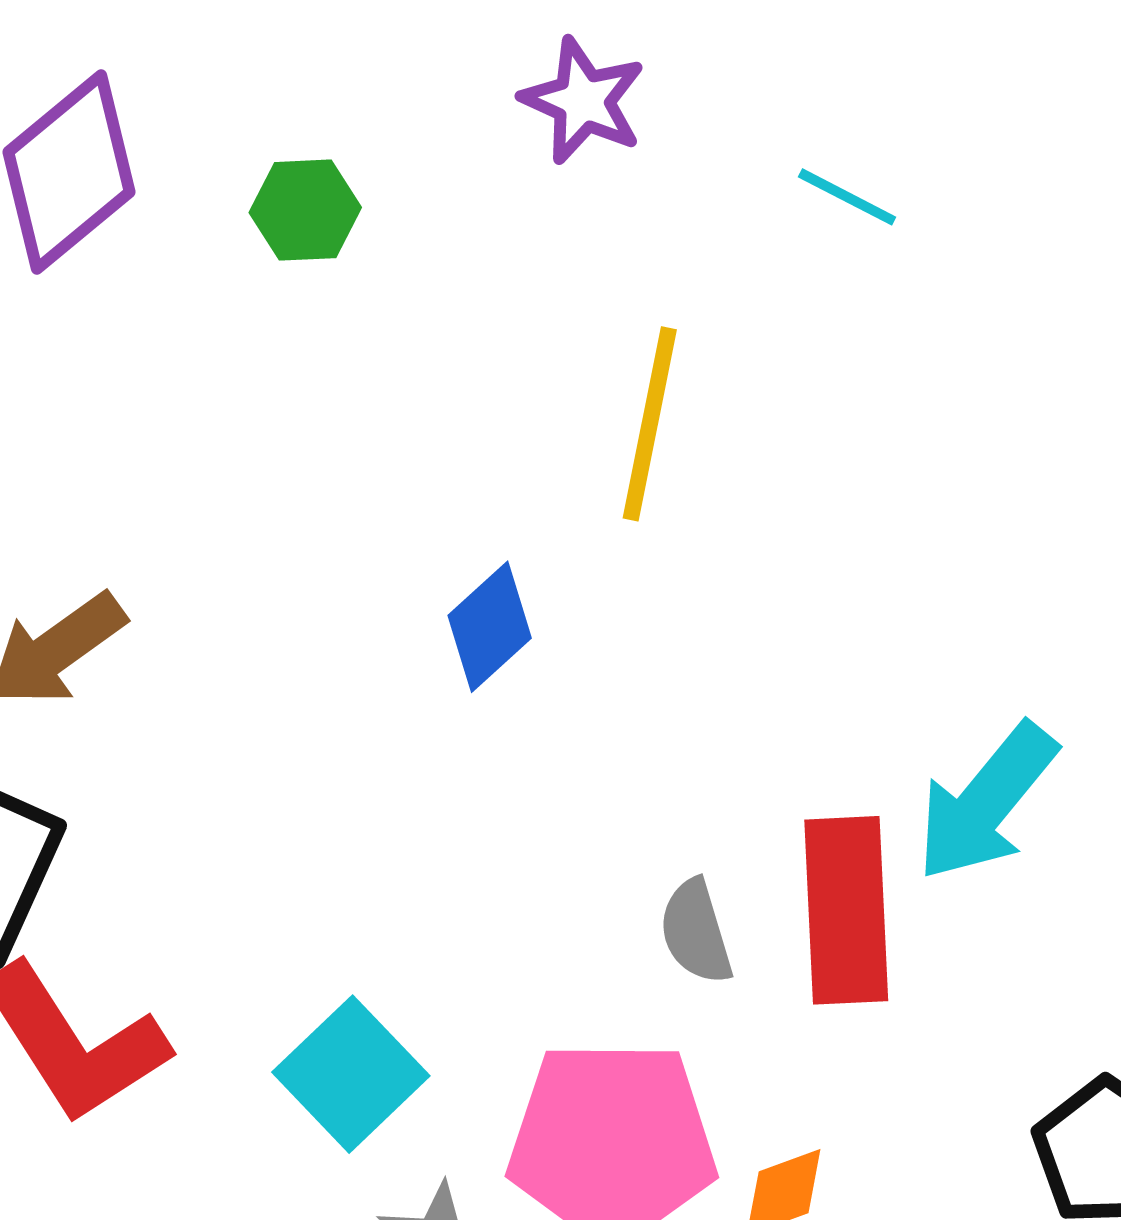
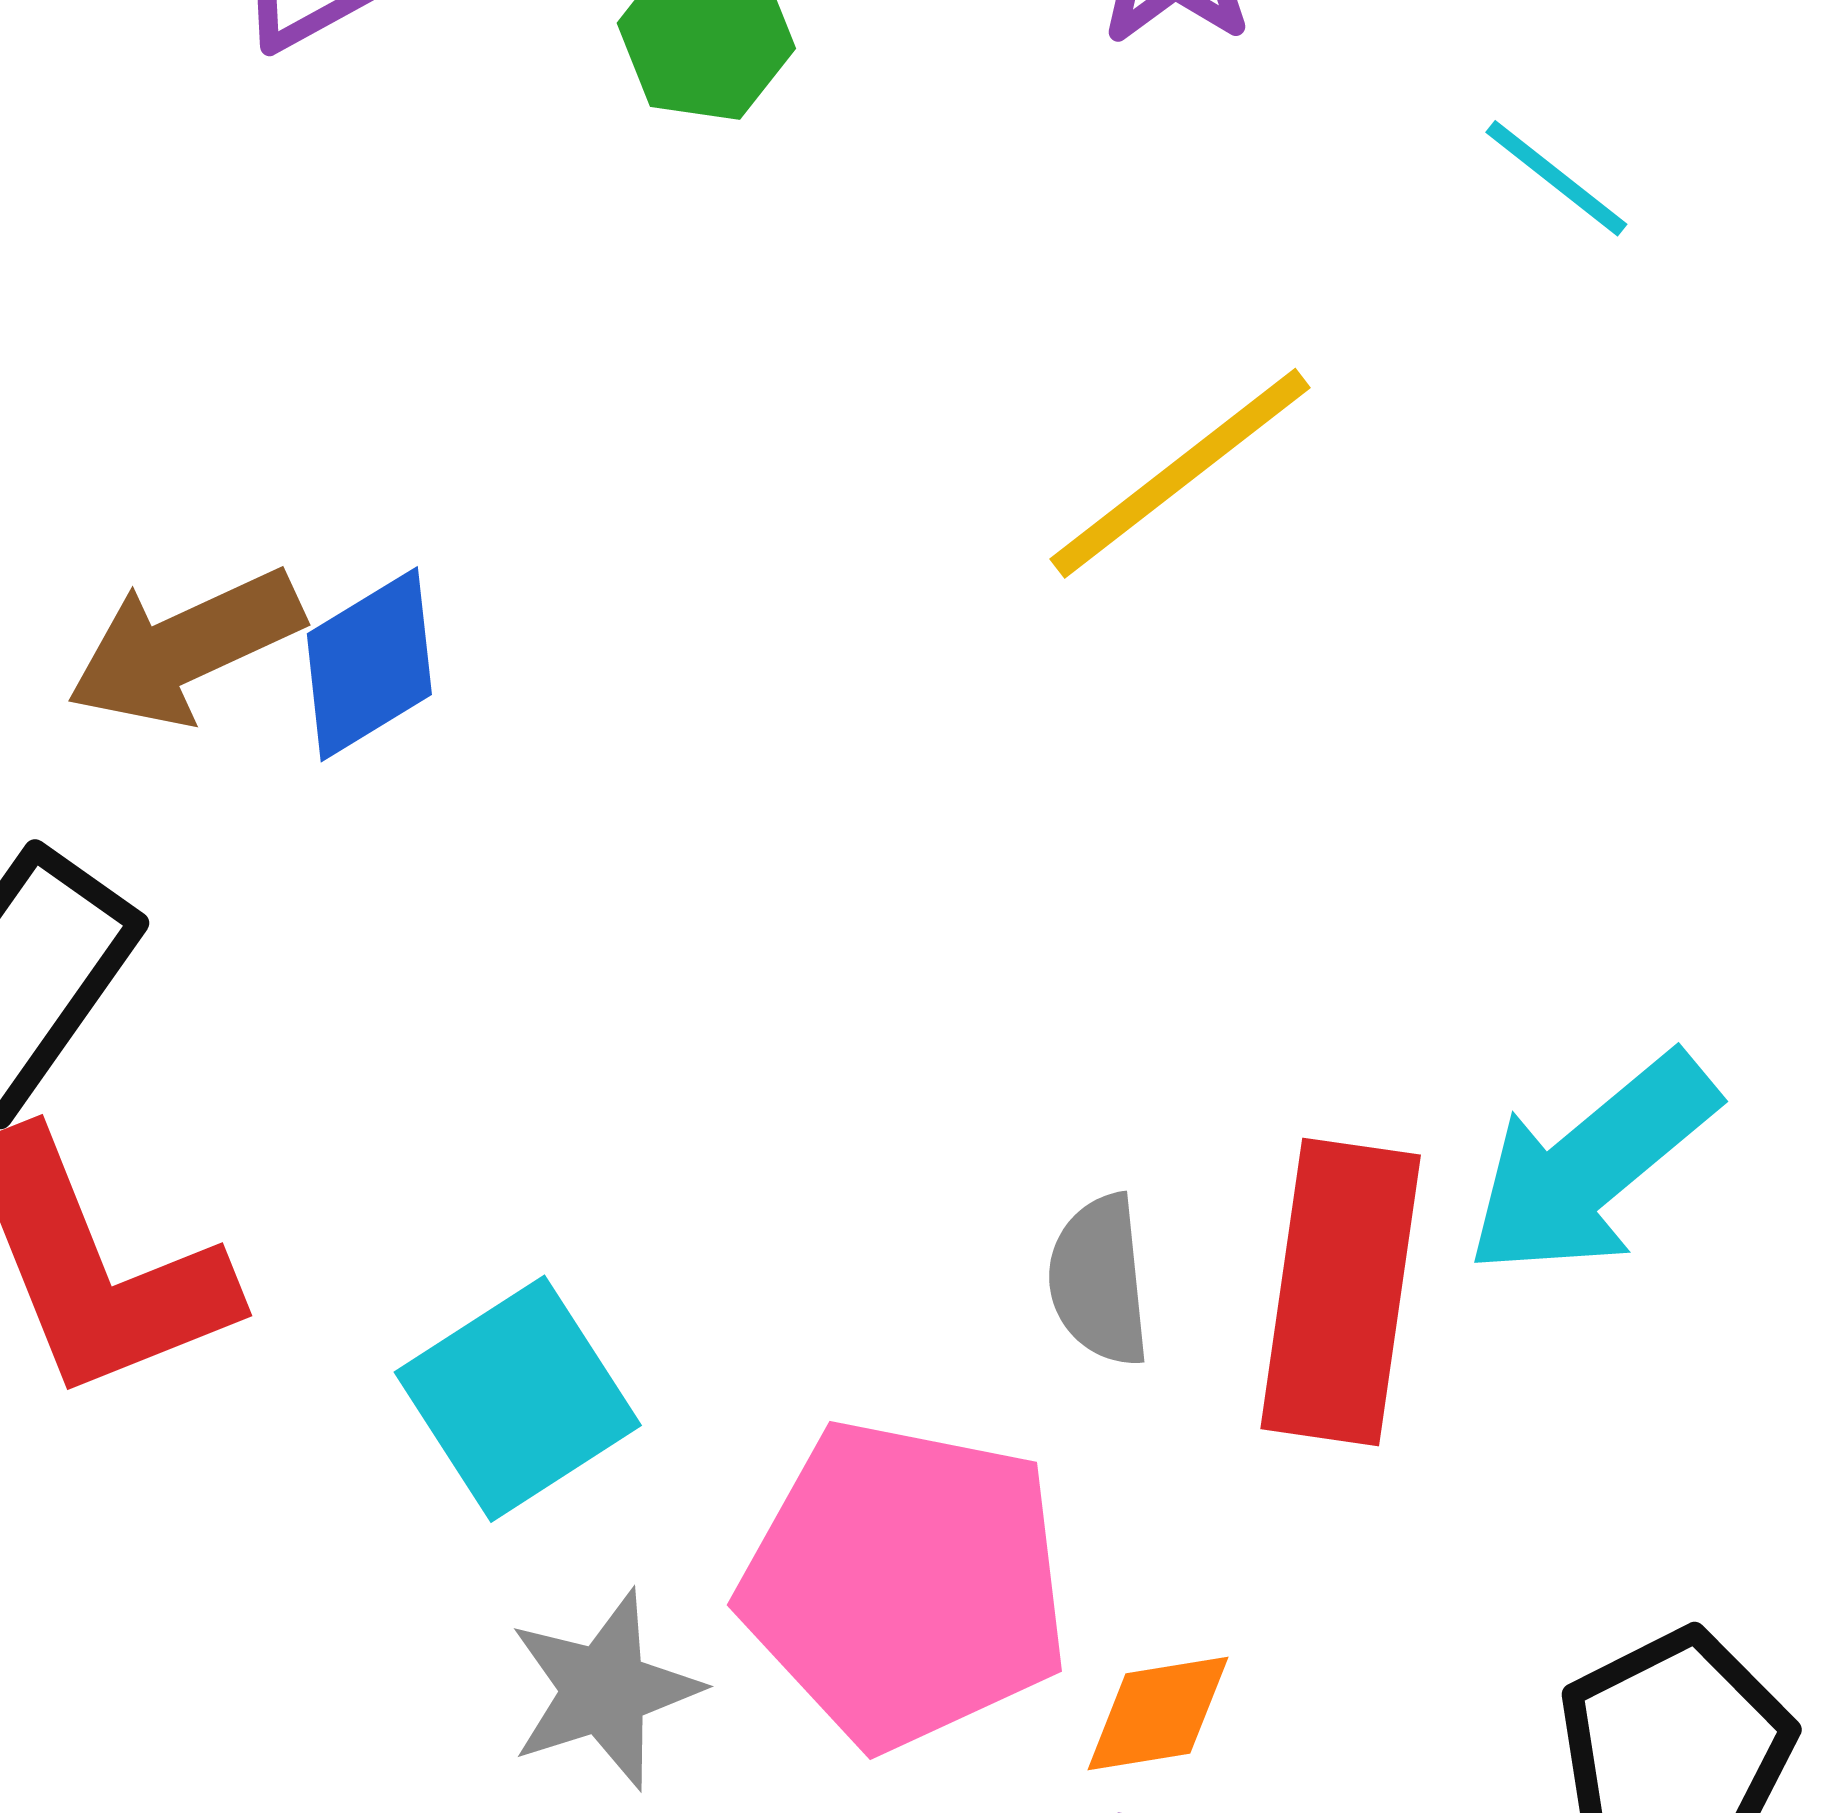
yellow line: (650, 424) -> (1180, 473), turned 30
blue diamond: (490, 627) -> (369, 664), moved

